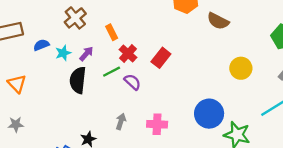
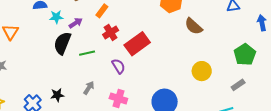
orange rectangle: (112, 32) -> (102, 11), turned 48
red rectangle: (161, 58) -> (137, 44), size x1.4
green line: (112, 72) -> (87, 53), moved
purple semicircle: (132, 82) -> (118, 66), moved

